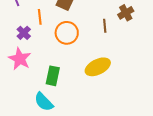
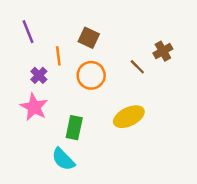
brown line: (105, 26) -> (137, 67), turned -40

